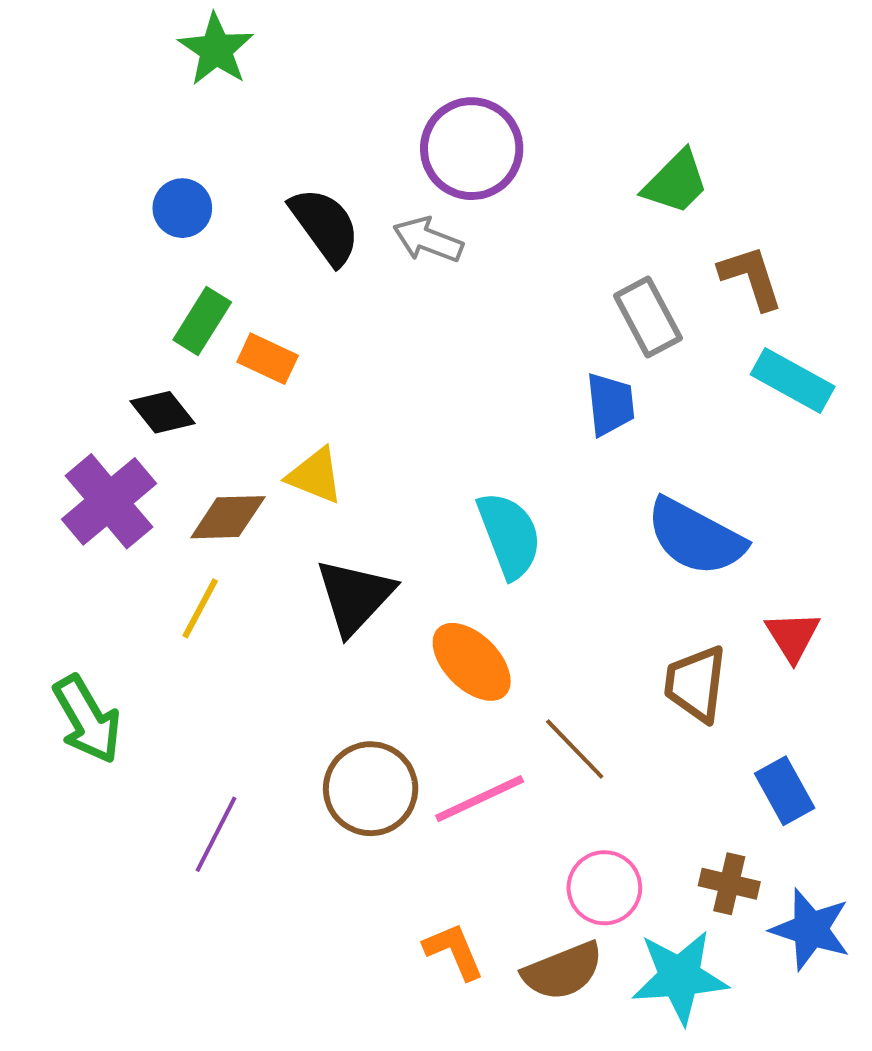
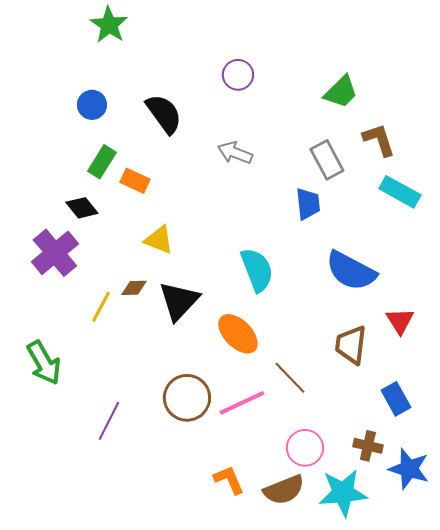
purple circle: (472, 149) -> (238, 75), size x0.6
gray arrow: (428, 240) -> (235, 153), moved
brown diamond: (228, 517) -> (134, 288), moved, size x0.7

